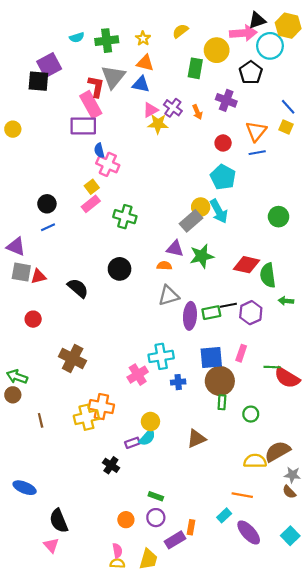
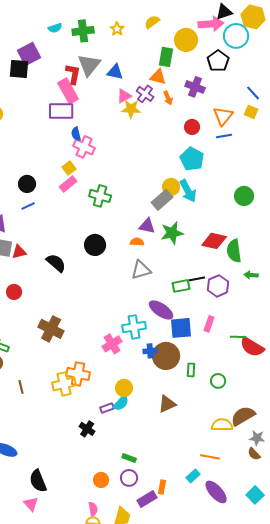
orange triangle: (145, 63) -> (158, 77), moved
purple ellipse: (190, 316) -> (161, 310), moved, turned -60
brown circle: (220, 381) -> (166, 356), moved

